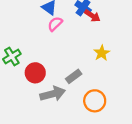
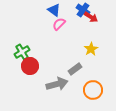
yellow star: (102, 53) -> (91, 49), moved
red circle: (35, 73) -> (30, 66), moved

